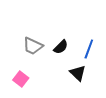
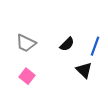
gray trapezoid: (33, 46) -> (26, 43), moved

